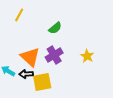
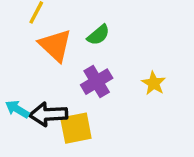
orange triangle: (30, 57) -> (55, 45), moved
black arrow: (26, 74) -> (48, 114), size x1.5

